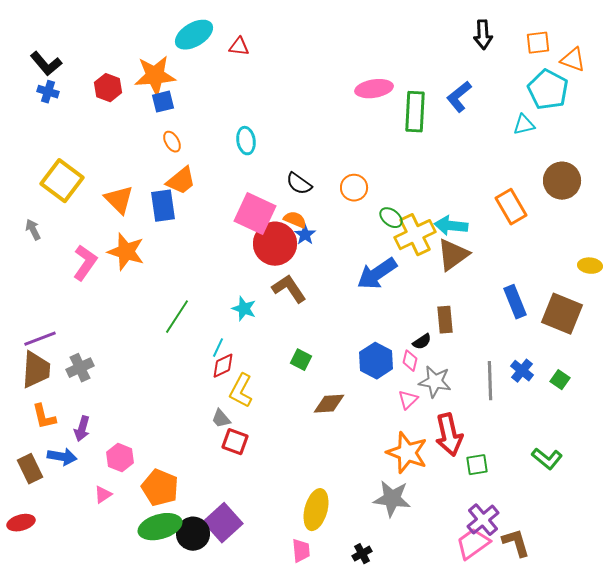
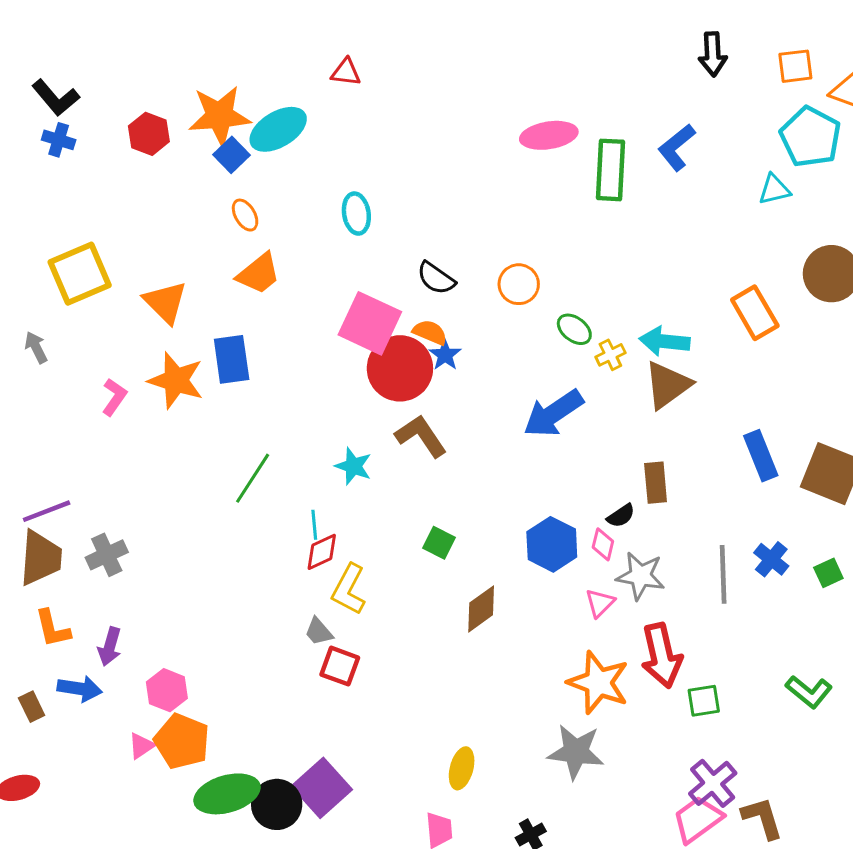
cyan ellipse: (194, 35) -> (278, 129), moved
blue square: (163, 102) -> (232, 155), turned -30
yellow square: (62, 181) -> (80, 274), turned 30
blue rectangle: (163, 206) -> (232, 359), moved
yellow cross: (415, 235) -> (610, 355), size x0.5
pink L-shape: (85, 263) -> (114, 397), size x0.7
cyan line: (218, 348) -> (314, 525), turned -30
green square: (560, 380) -> (828, 573), turned 30
brown diamond: (329, 404) -> (481, 609), turned -32
brown rectangle: (30, 469) -> (32, 707), size x0.7
orange pentagon: (160, 488) -> (182, 741), moved
yellow ellipse: (316, 510) -> (462, 768), size x0.7

